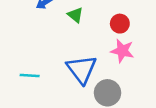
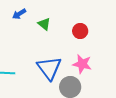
pink star: (122, 51) -> (82, 64), moved

